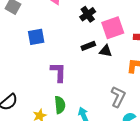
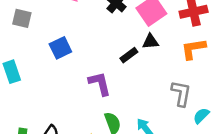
black rectangle: (88, 46) -> (129, 55), moved

